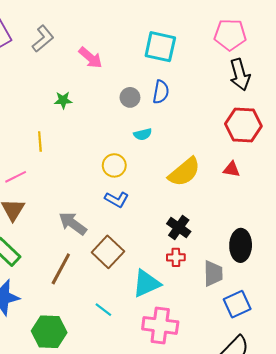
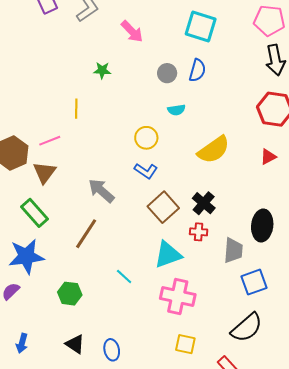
red triangle: (232, 169) -> (268, 157), moved, turned -42
brown square: (108, 252) -> (163, 207), moved
green hexagon: (49, 332) -> (70, 294), size x0.7

